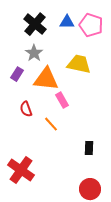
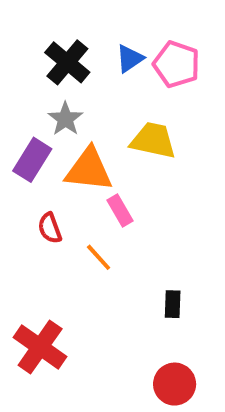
blue triangle: (67, 22) -> (130, 58), turned -35
purple rectangle: (17, 74) -> (32, 160), size x1.5

